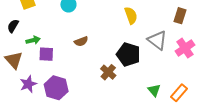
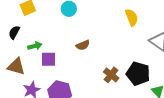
black pentagon: (128, 54) -> (138, 74), moved
brown triangle: (14, 60) -> (16, 66), turned -30

